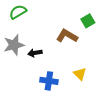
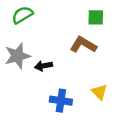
green square: (88, 21) -> (96, 17), moved, turned 32

